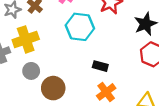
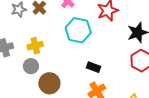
yellow cross: (26, 39) -> (35, 46), moved, size x0.7

